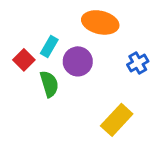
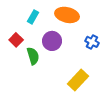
cyan rectangle: (49, 46) -> (33, 17), moved
blue cross: (138, 63) -> (92, 42), turned -32

